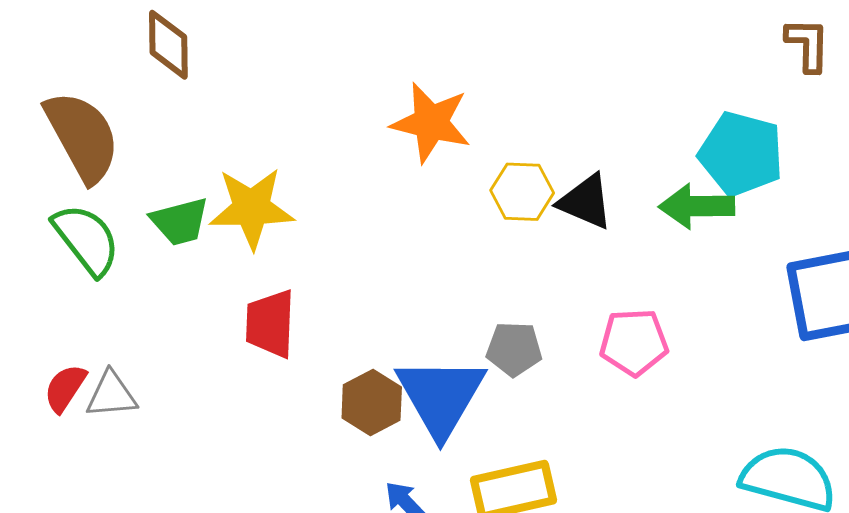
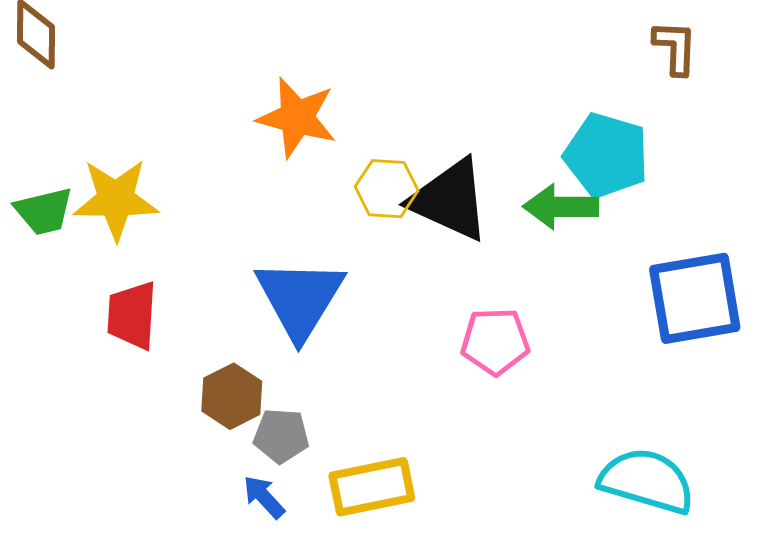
black triangle: (586, 202) -> (450, 200), size x1.5
gray pentagon: (514, 349) -> (281, 436), moved
blue triangle: (441, 396) -> (300, 299), moved

